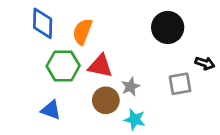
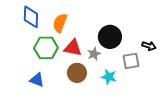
black circle: (168, 27) -> (110, 37), moved
gray star: (131, 87) -> (94, 54), moved
cyan star: (135, 120) -> (109, 77), moved

